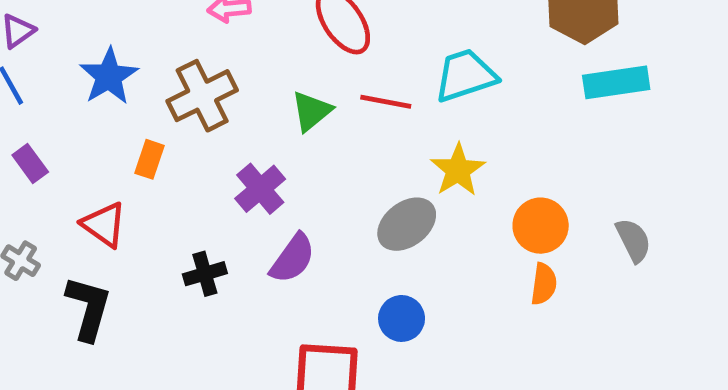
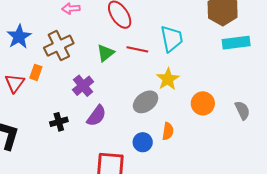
cyan trapezoid: (465, 75) -> (172, 39), turned 96
red triangle: (104, 225) -> (15, 83), moved, turned 30
orange semicircle: (544, 284) -> (168, 131), moved

